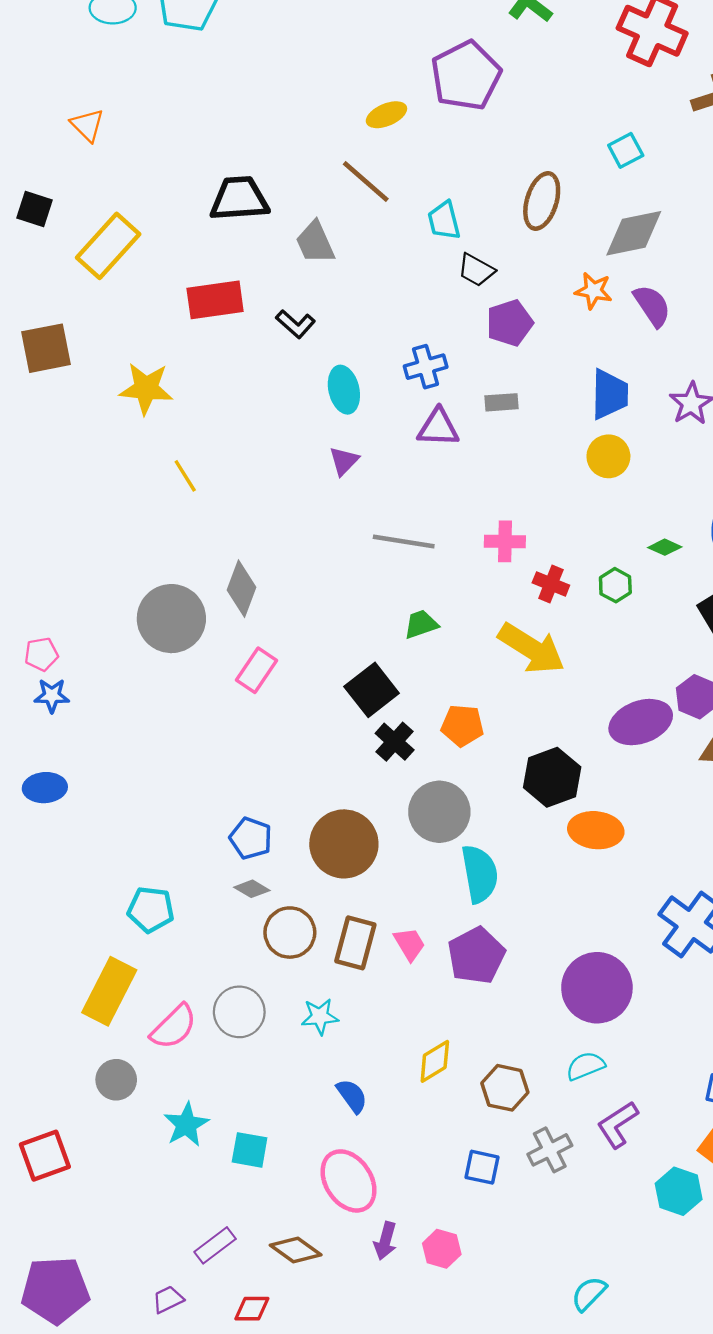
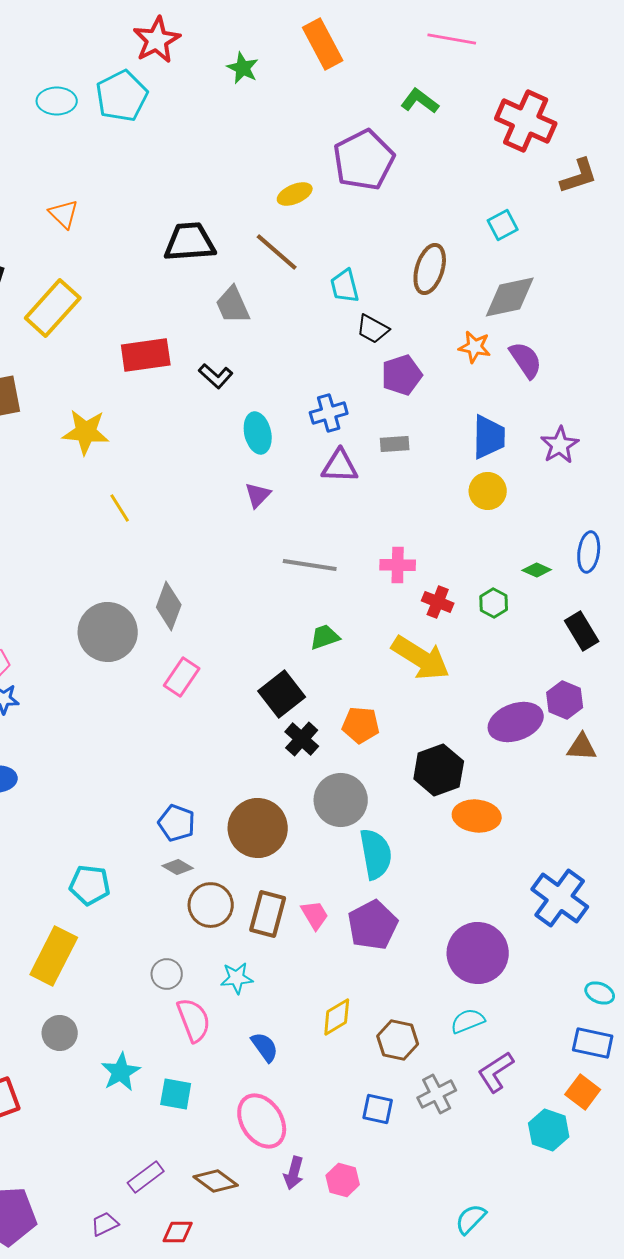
orange triangle: (87, 125) -> (64, 214), moved
black trapezoid: (239, 199) -> (190, 242), moved
gray circle: (239, 1012) -> (167, 974), size x0.7
pink semicircle: (174, 1027) -> (194, 1020), moved, turned -66

